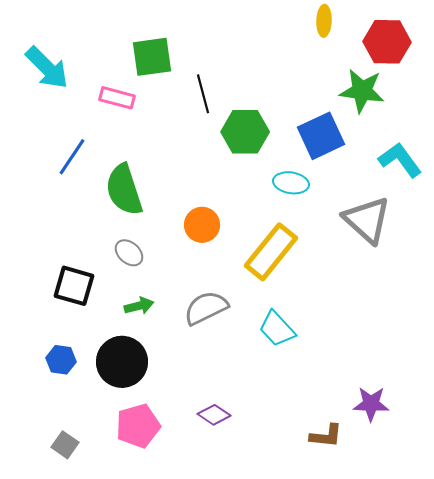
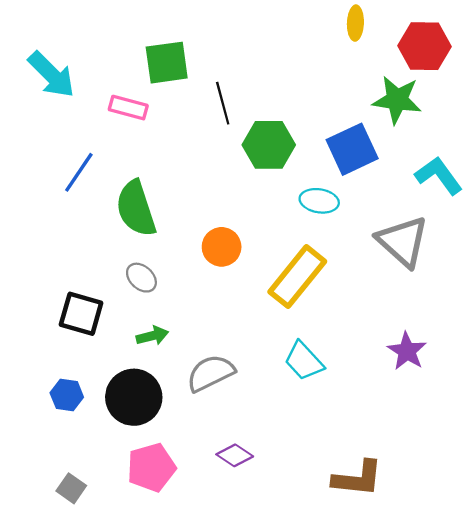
gray semicircle: (206, 308) -> (211, 373), moved
purple star: (371, 404) -> (407, 351), moved, turned 30
brown L-shape: (326, 436) -> (358, 478), size x1.4

